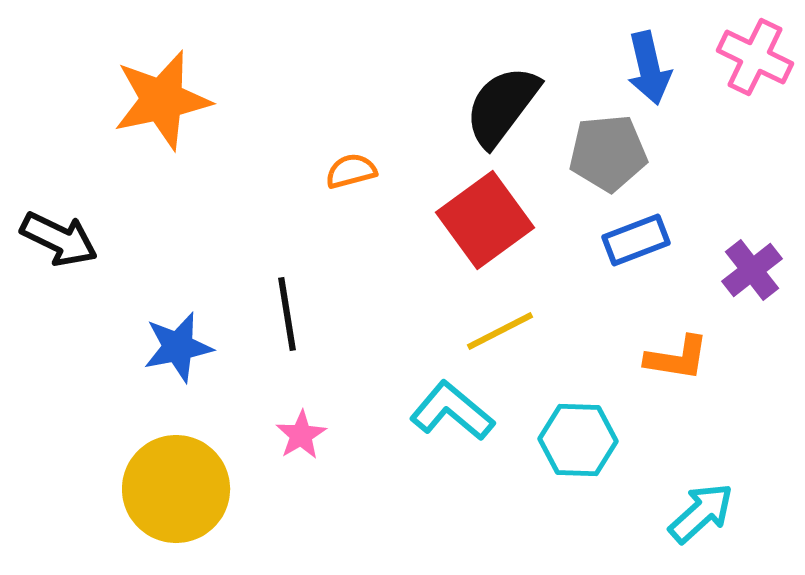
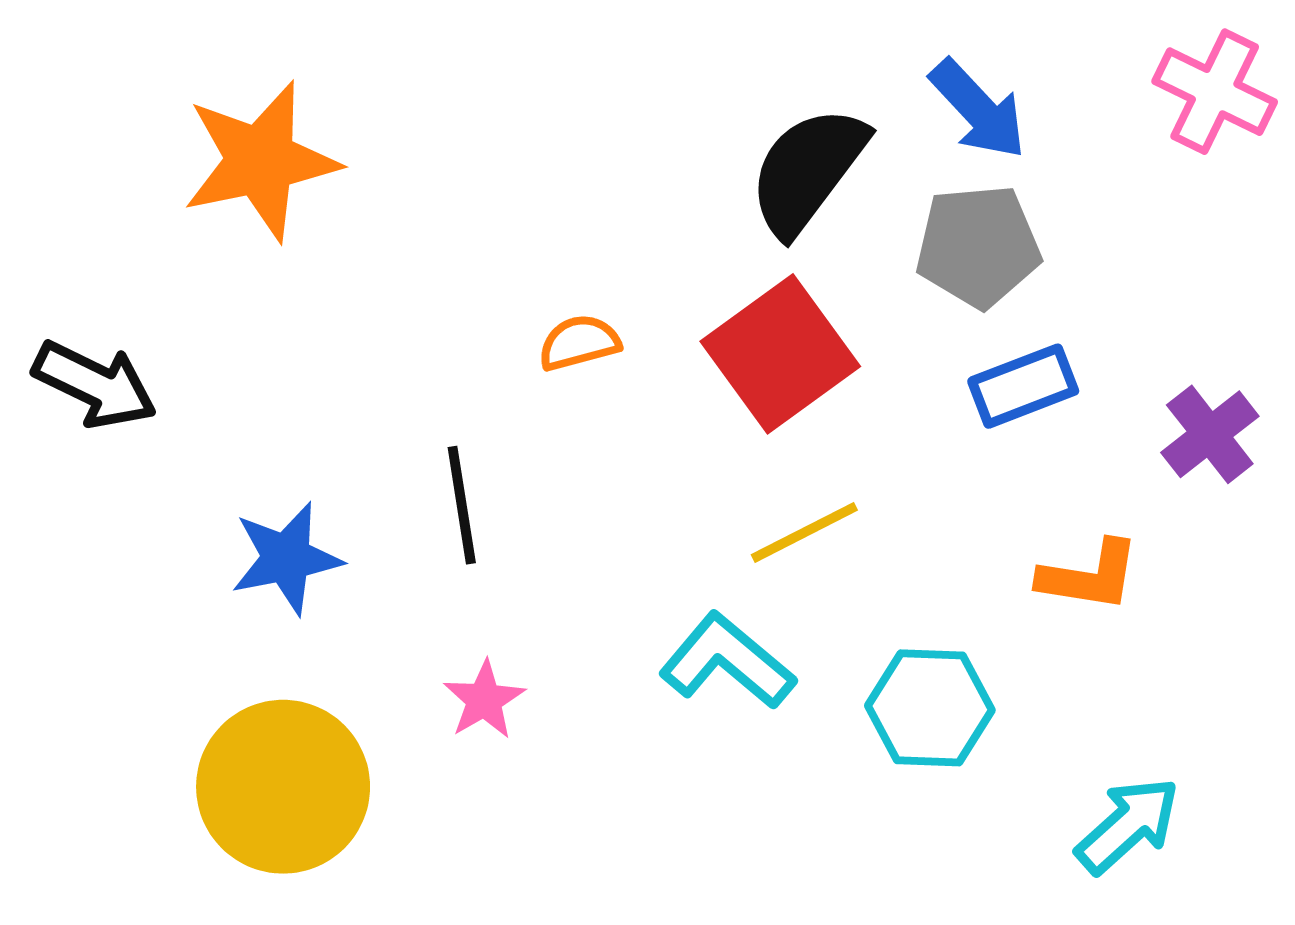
blue arrow: (649, 68) -> (978, 109), moved, turned -30
orange semicircle: (351, 171) -> (579, 343), moved

